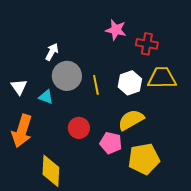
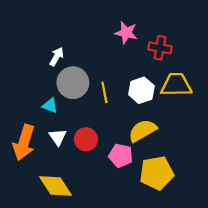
white triangle: (19, 87) -> (58, 137), moved
yellow diamond: (51, 171) -> (55, 186), turned -36

